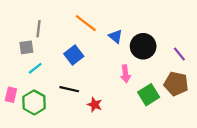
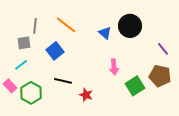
orange line: (86, 23) -> (66, 25), moved
black circle: (143, 46) -> (130, 26), moved
blue square: (74, 55) -> (55, 51), moved
cyan line: (35, 68) -> (21, 65), moved
pink rectangle: (11, 95) -> (10, 86), turned -56

